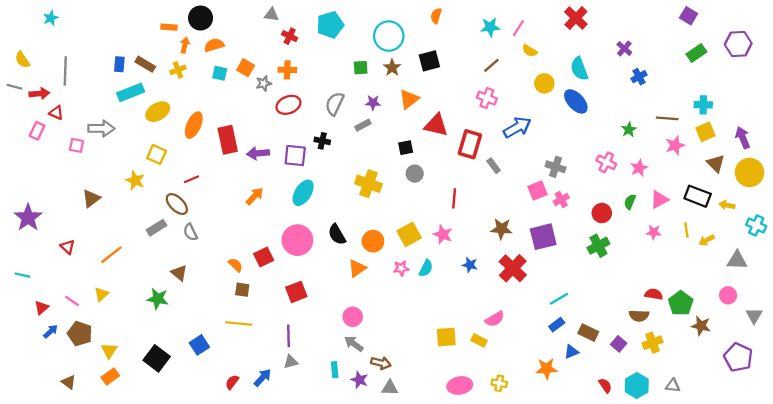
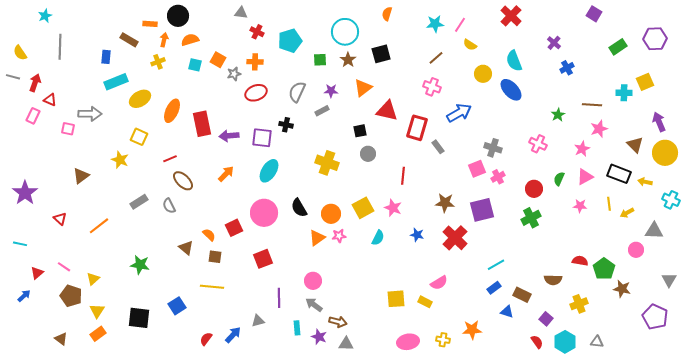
purple square: (689, 16) -> (594, 14), moved
cyan pentagon: (330, 25) -> (290, 41), moved
brown rectangle: (145, 64) -> (129, 40), moved
gray line: (65, 71) -> (60, 47), moved
red arrow: (39, 94) -> (35, 83), turned -66
yellow square: (705, 132) -> (645, 82), moved
pink star: (639, 168) -> (582, 149), moved
brown ellipse: (177, 204) -> (183, 181), moved
pink star: (401, 268) -> (339, 236), moved
brown triangle: (179, 273) -> (186, 248), moved
yellow triangle: (101, 294) -> (93, 279), moved
pink circle: (728, 295) -> (636, 250), moved
brown semicircle: (639, 316) -> (553, 280), moved
blue arrow: (51, 331) -> (24, 296), moved
purple line: (288, 336) -> (279, 298), moved
purple square: (619, 344) -> (546, 319), moved
blue triangle: (571, 352) -> (507, 312), turned 40
black square: (157, 358) -> (139, 318), turned -30
orange star: (547, 369) -> (472, 330), moved

